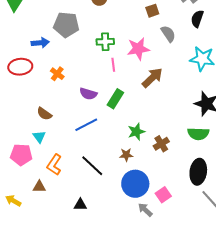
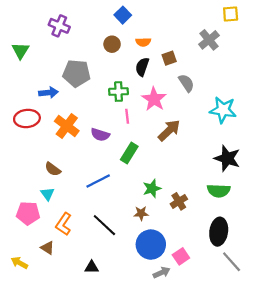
black semicircle: (197, 19) -> (142, 67), moved
pink star: (138, 49) -> (154, 99), turned -30
orange cross: (57, 74) -> (67, 126), size x1.6
purple semicircle: (88, 94) -> (100, 135), moved
brown triangle: (39, 187) -> (47, 248), turned 32
gray arrow: (145, 210) -> (162, 273), turned 112

